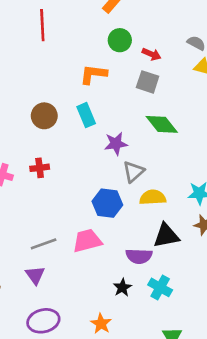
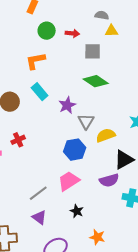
gray square: (148, 82) -> (93, 51), moved
black star: (122, 288) -> (77, 211), moved

